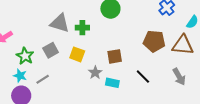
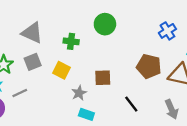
gray triangle: (60, 23) -> (32, 33), moved
cyan rectangle: (112, 83) -> (86, 114), moved

